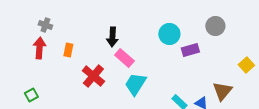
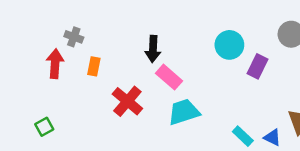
gray cross: (45, 25) -> (74, 37), moved
purple rectangle: (190, 50) -> (258, 66), turned -48
cyan trapezoid: (135, 84) -> (184, 112), turned 40

